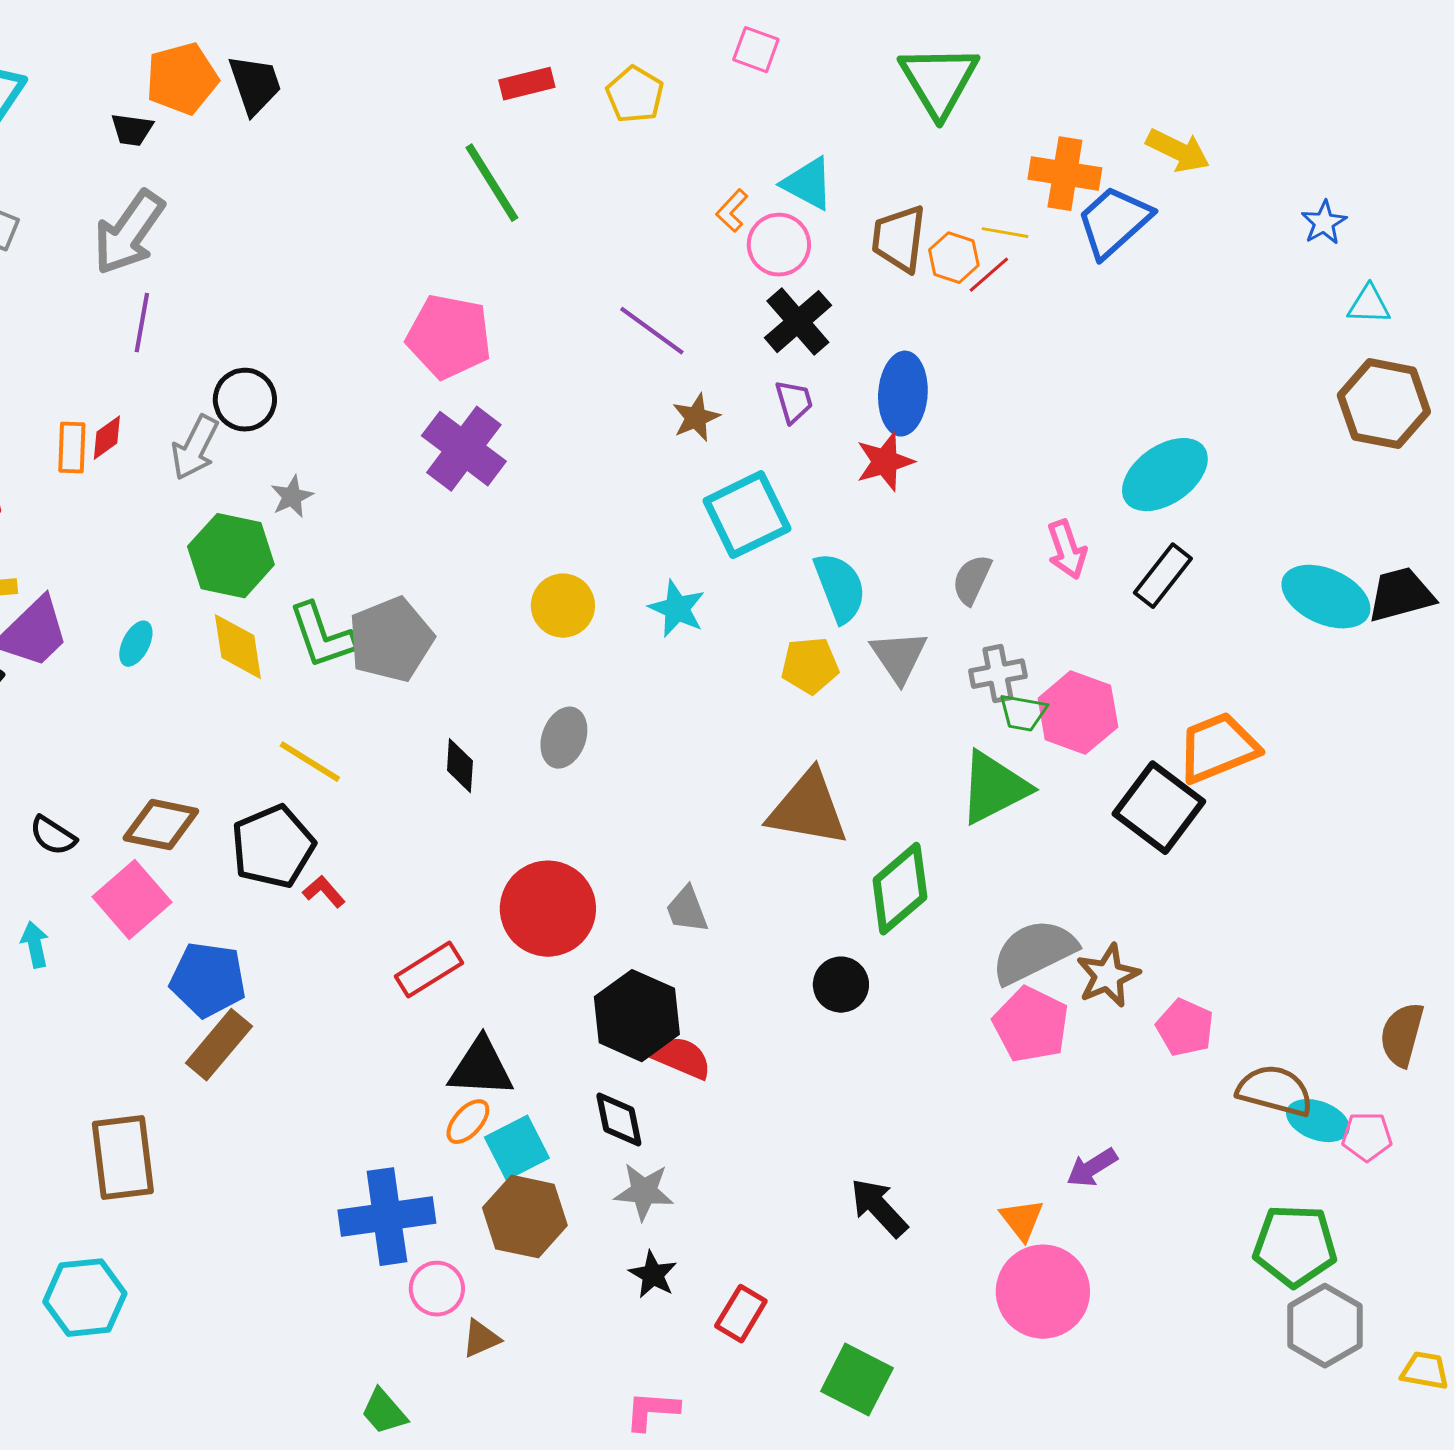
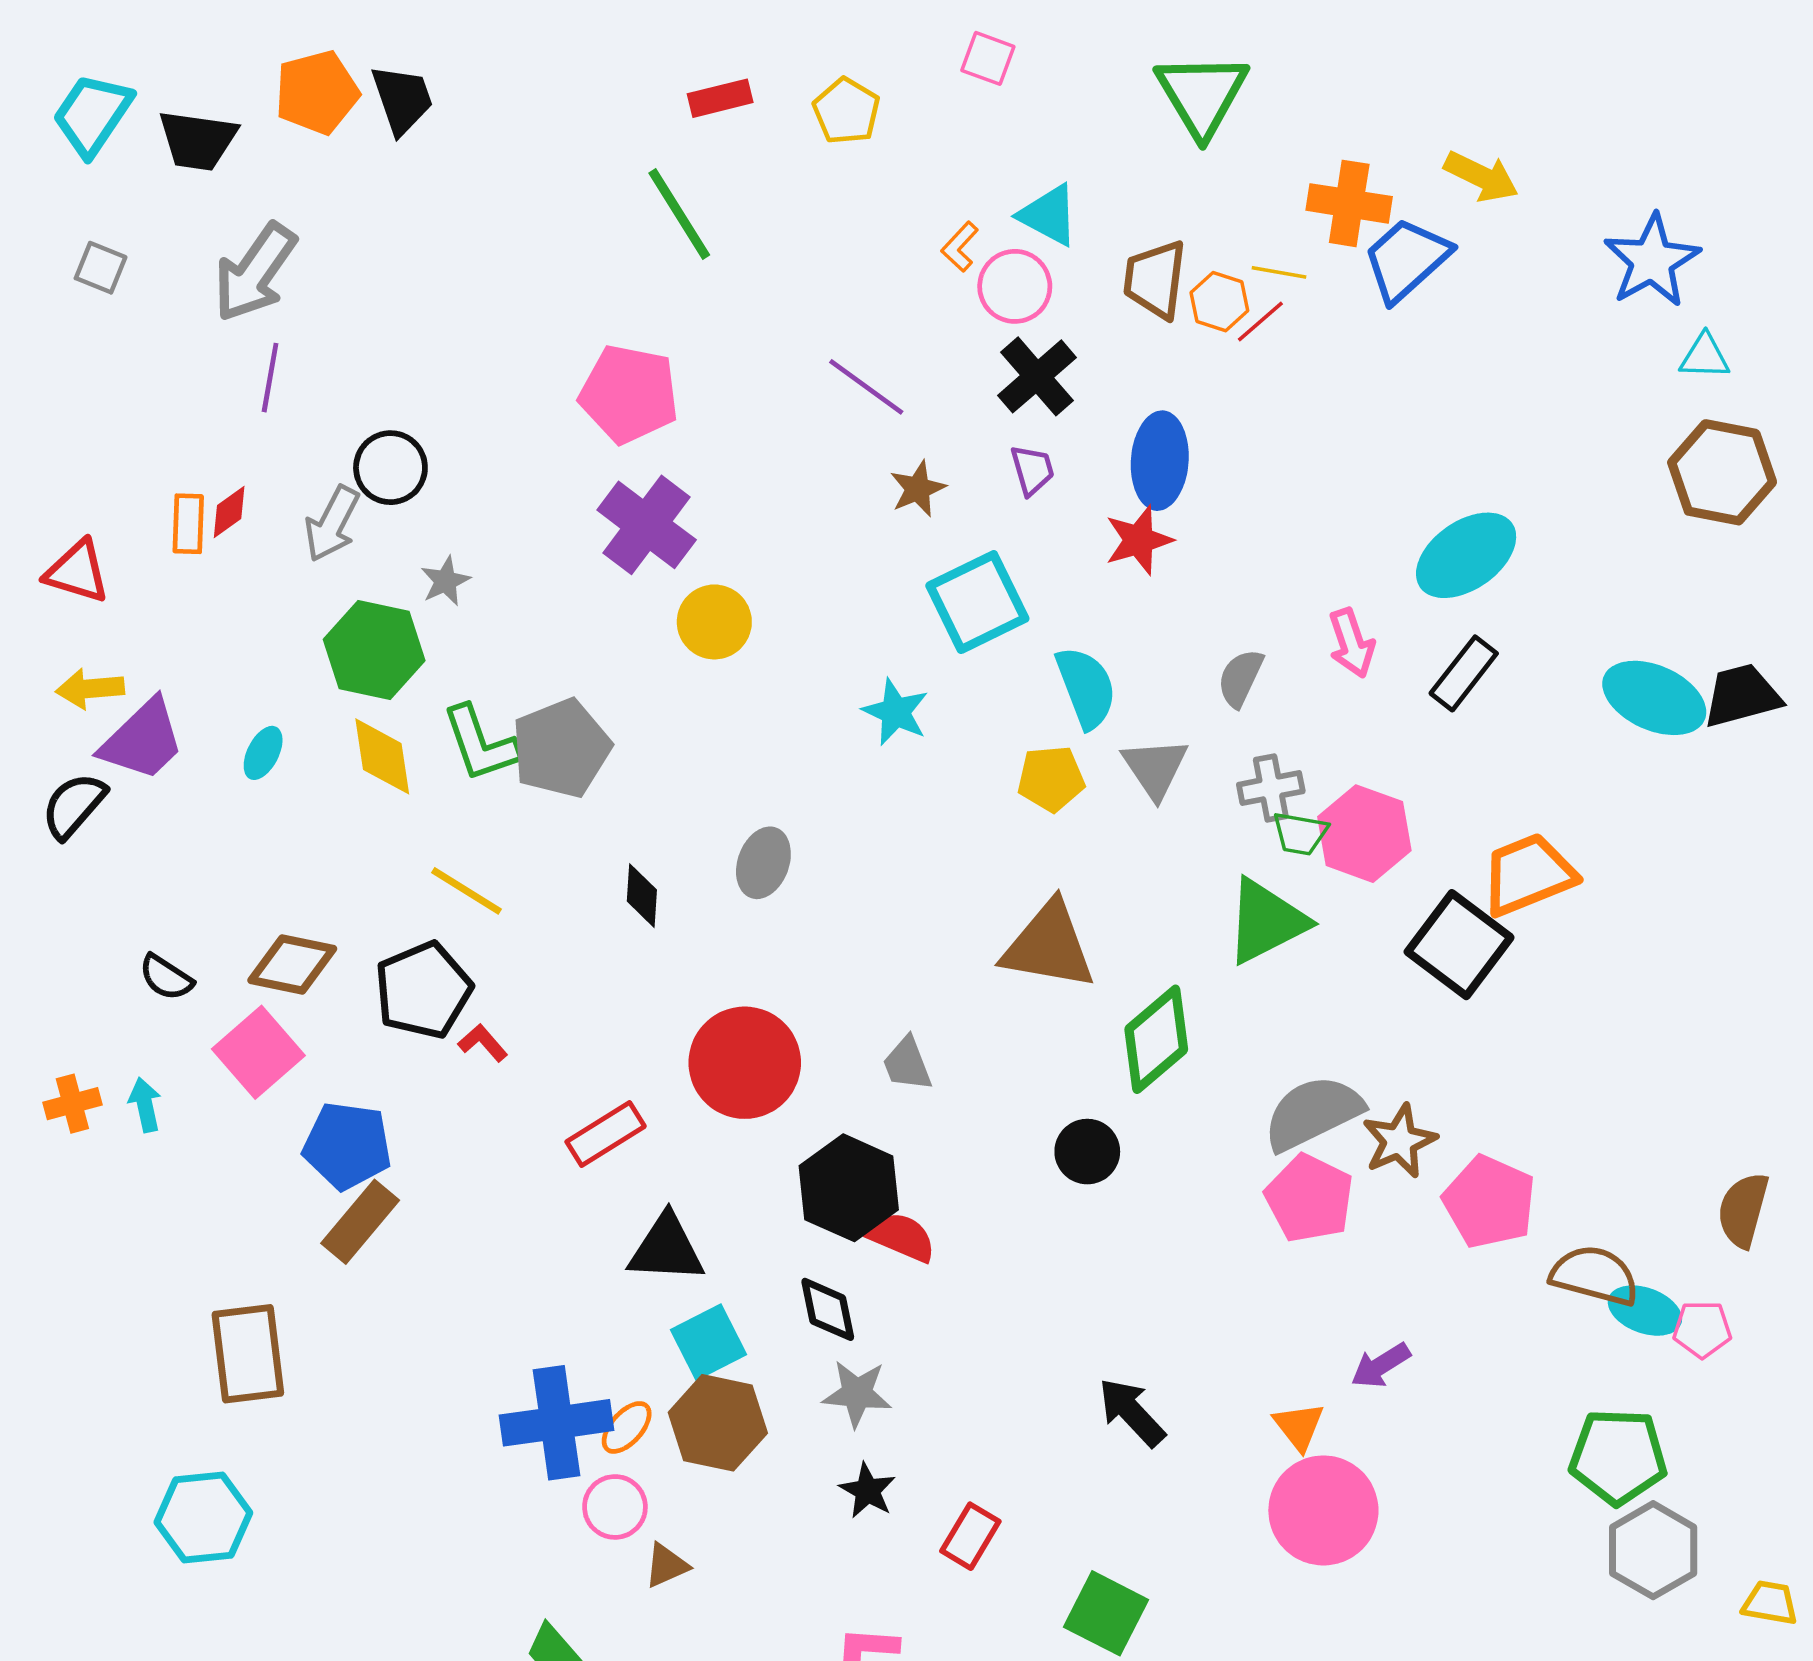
black trapezoid: (132, 130) -> (198, 140), moved, size x1.6
blue star: (1324, 223) -> (1652, 261), size x1.8
yellow circle: (563, 606) -> (714, 622), moved
pink pentagon: (1185, 1028) -> (1489, 1202), size x1.4
orange ellipse: (468, 1122) -> (627, 1427), moved

